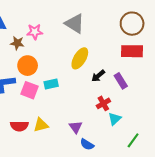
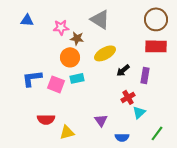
brown star: (17, 43) -> (77, 38), moved
yellow ellipse: (80, 58) -> (105, 53), turned 30
orange circle: (28, 66) -> (70, 57), moved
purple rectangle: (121, 81) -> (145, 75), turned 42
yellow triangle: (41, 125) -> (67, 132), moved
blue semicircle: (87, 144) -> (122, 137), moved, turned -32

